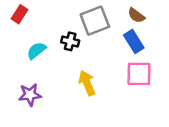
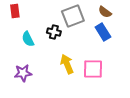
red rectangle: (19, 14) -> (15, 11), turned -40
cyan semicircle: (36, 51) -> (28, 39), turned -77
pink square: (139, 74) -> (93, 69), moved

